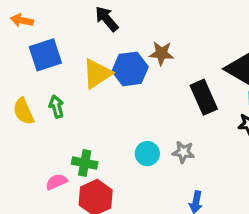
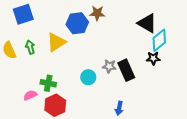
yellow triangle: (97, 74) -> (56, 42), moved
black rectangle: (204, 97) -> (126, 70), moved
gray star: (183, 152) -> (109, 66), moved

